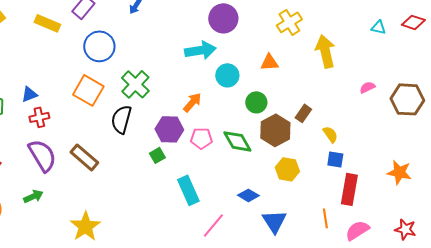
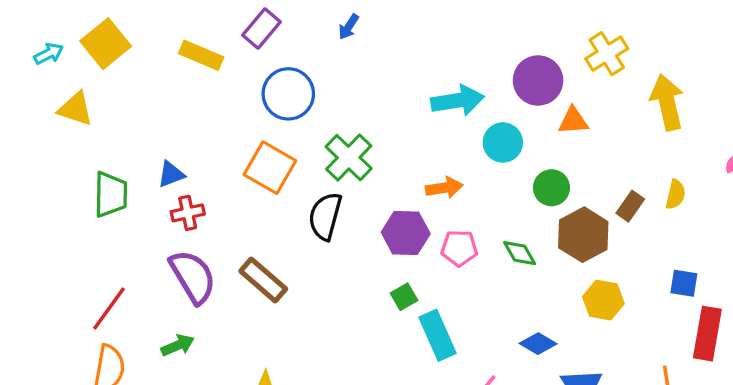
purple circle: (223, 18) -> (538, 80), moved
orange arrow: (192, 102) -> (444, 188), turned 40
yellow semicircle: (330, 134) -> (676, 194), moved, turned 48
green diamond: (237, 141) -> (520, 253), size x0.7
green square: (157, 155) -> (404, 297), moved

